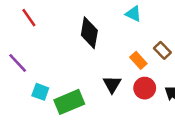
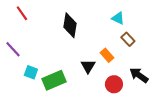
cyan triangle: (133, 14) -> (118, 18), moved
orange rectangle: (138, 60) -> (107, 55), moved
red circle: (145, 88) -> (114, 84), moved

